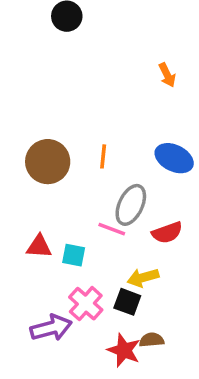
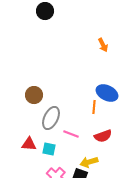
orange line: (103, 156) -> (94, 107), moved
brown circle: (48, 162) -> (34, 95), size x0.7
gray ellipse: (131, 205) -> (51, 118), moved

